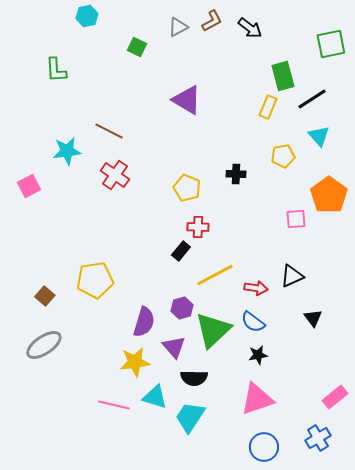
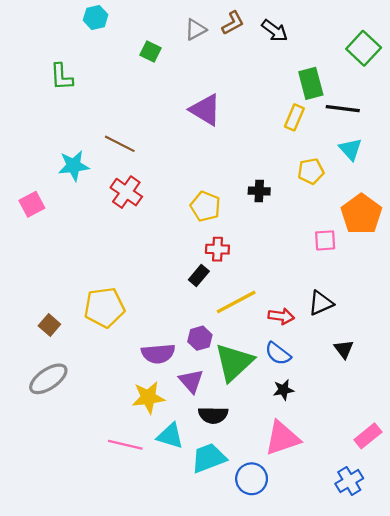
green square: (331, 44) -> (364, 48), turned -36
black line: (312, 99) -> (343, 109), turned 40
purple semicircle: (144, 322) -> (158, 354), turned 68
cyan trapezoid: (190, 417) -> (209, 458), turned 36
blue circle: (264, 447) -> (252, 479), moved

